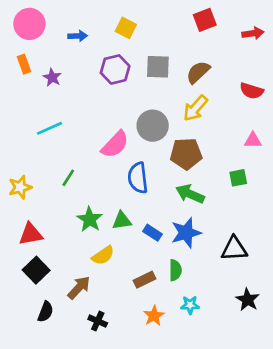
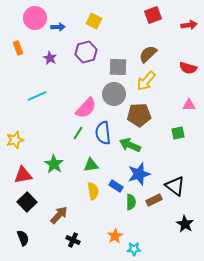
pink circle: (29, 24) -> (35, 18), moved
gray square: (158, 67) -> (118, 67), moved
purple star: (52, 77) -> (50, 58), moved
green line: (68, 178) -> (78, 133), moved
green arrow: (190, 194) -> (130, 145), moved
green star: (90, 219) -> (54, 164), moved
blue rectangle: (153, 233) -> (116, 186), moved
black triangle: (234, 249) -> (175, 186), turned 40
yellow semicircle: (103, 255) -> (93, 191), moved, turned -66
brown rectangle: (145, 280) -> (154, 200), moved
cyan star: (190, 305) -> (134, 249), moved
black semicircle: (45, 312) -> (23, 238), moved, turned -42

